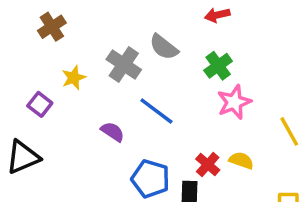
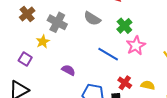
gray cross: (124, 65) -> (57, 22), moved
blue line: (156, 111) -> (108, 54), moved
yellow semicircle: (241, 160) -> (148, 85), moved

